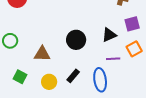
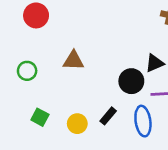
black circle: (76, 40) -> (131, 81), moved
brown triangle: (42, 54) -> (73, 61), moved

